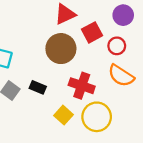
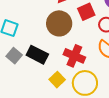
black rectangle: (38, 87) -> (37, 55), size x1.5

